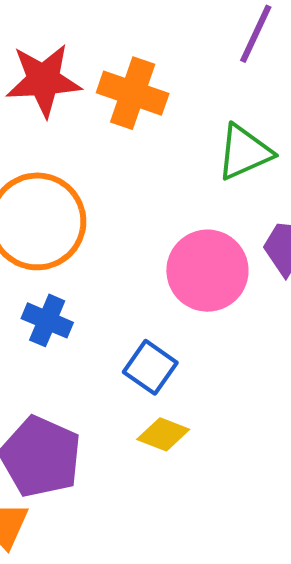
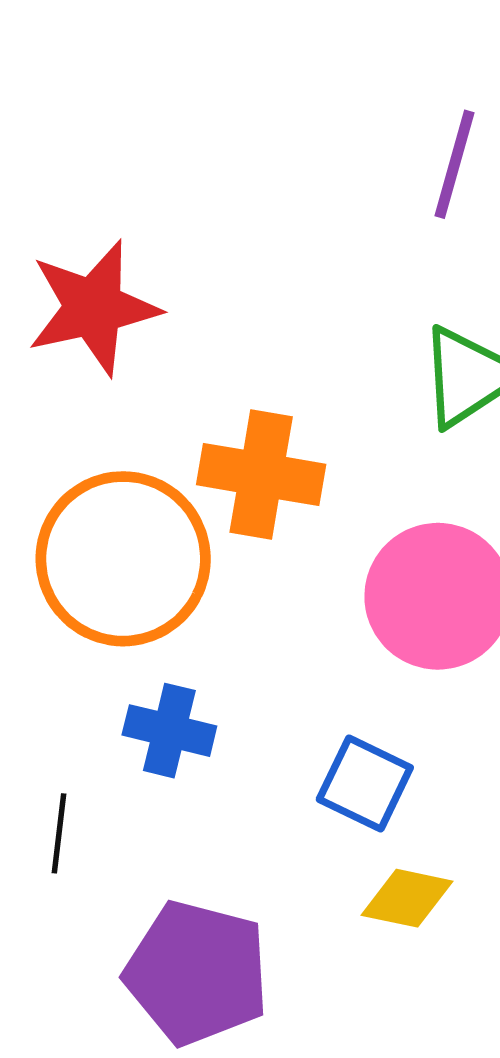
orange cross: (133, 93) -> (261, 475), moved

